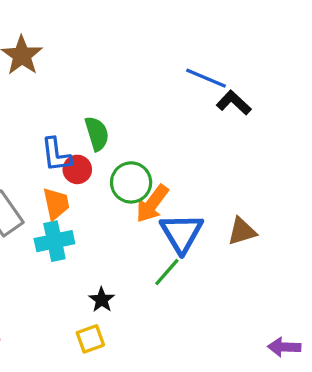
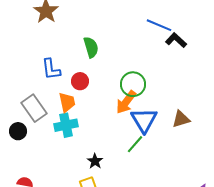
green semicircle: (97, 134) -> (91, 47), moved
blue L-shape: (56, 155) -> (51, 69), moved
green circle: (131, 182) -> (133, 84), moved

